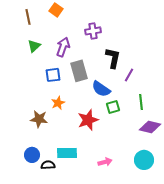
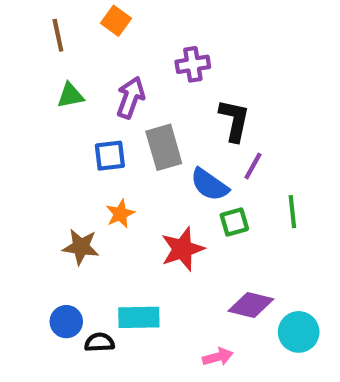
green triangle: (34, 46) -> (70, 95), turned 32
purple line: (129, 75) -> (253, 166), moved
purple diamond: (150, 127) -> (251, 305), moved
pink arrow: (105, 162) -> (218, 357), moved

